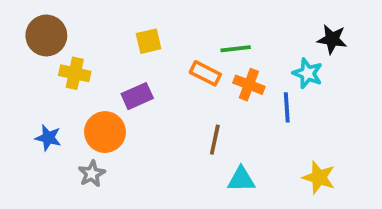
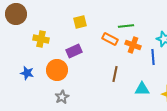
brown circle: (46, 35) -> (16, 14), moved
gray star: (92, 174) -> (62, 97), moved
cyan triangle: (241, 179) -> (142, 89), moved

